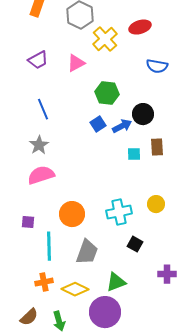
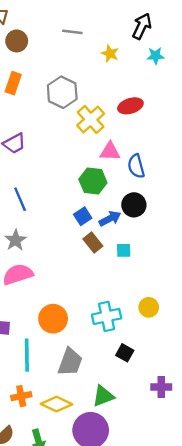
pink triangle: (76, 63) -> (110, 151), moved, turned 30
blue semicircle: (157, 66) -> (136, 166), moved, turned 65
brown rectangle: (157, 147) -> (93, 242), moved, turned -36

